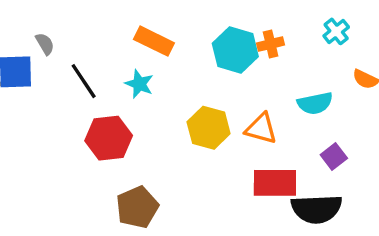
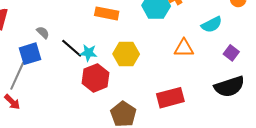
cyan star: (139, 84) -> (89, 53), moved
yellow hexagon: (209, 128) -> (126, 54), moved
red rectangle: (275, 183) -> (170, 98), moved

